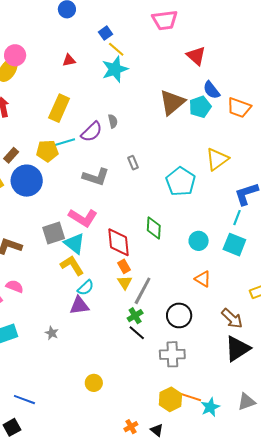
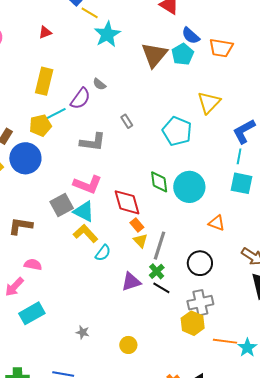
cyan star: (115, 69) -> (107, 34), moved
gray semicircle: (113, 121) -> (99, 84), turned 152
cyan circle: (199, 241) -> (189, 187), moved, size x1.6
purple triangle: (79, 306) -> (131, 282), moved
gray star: (52, 333) -> (83, 332), moved
yellow hexagon: (170, 399) -> (193, 323), moved

